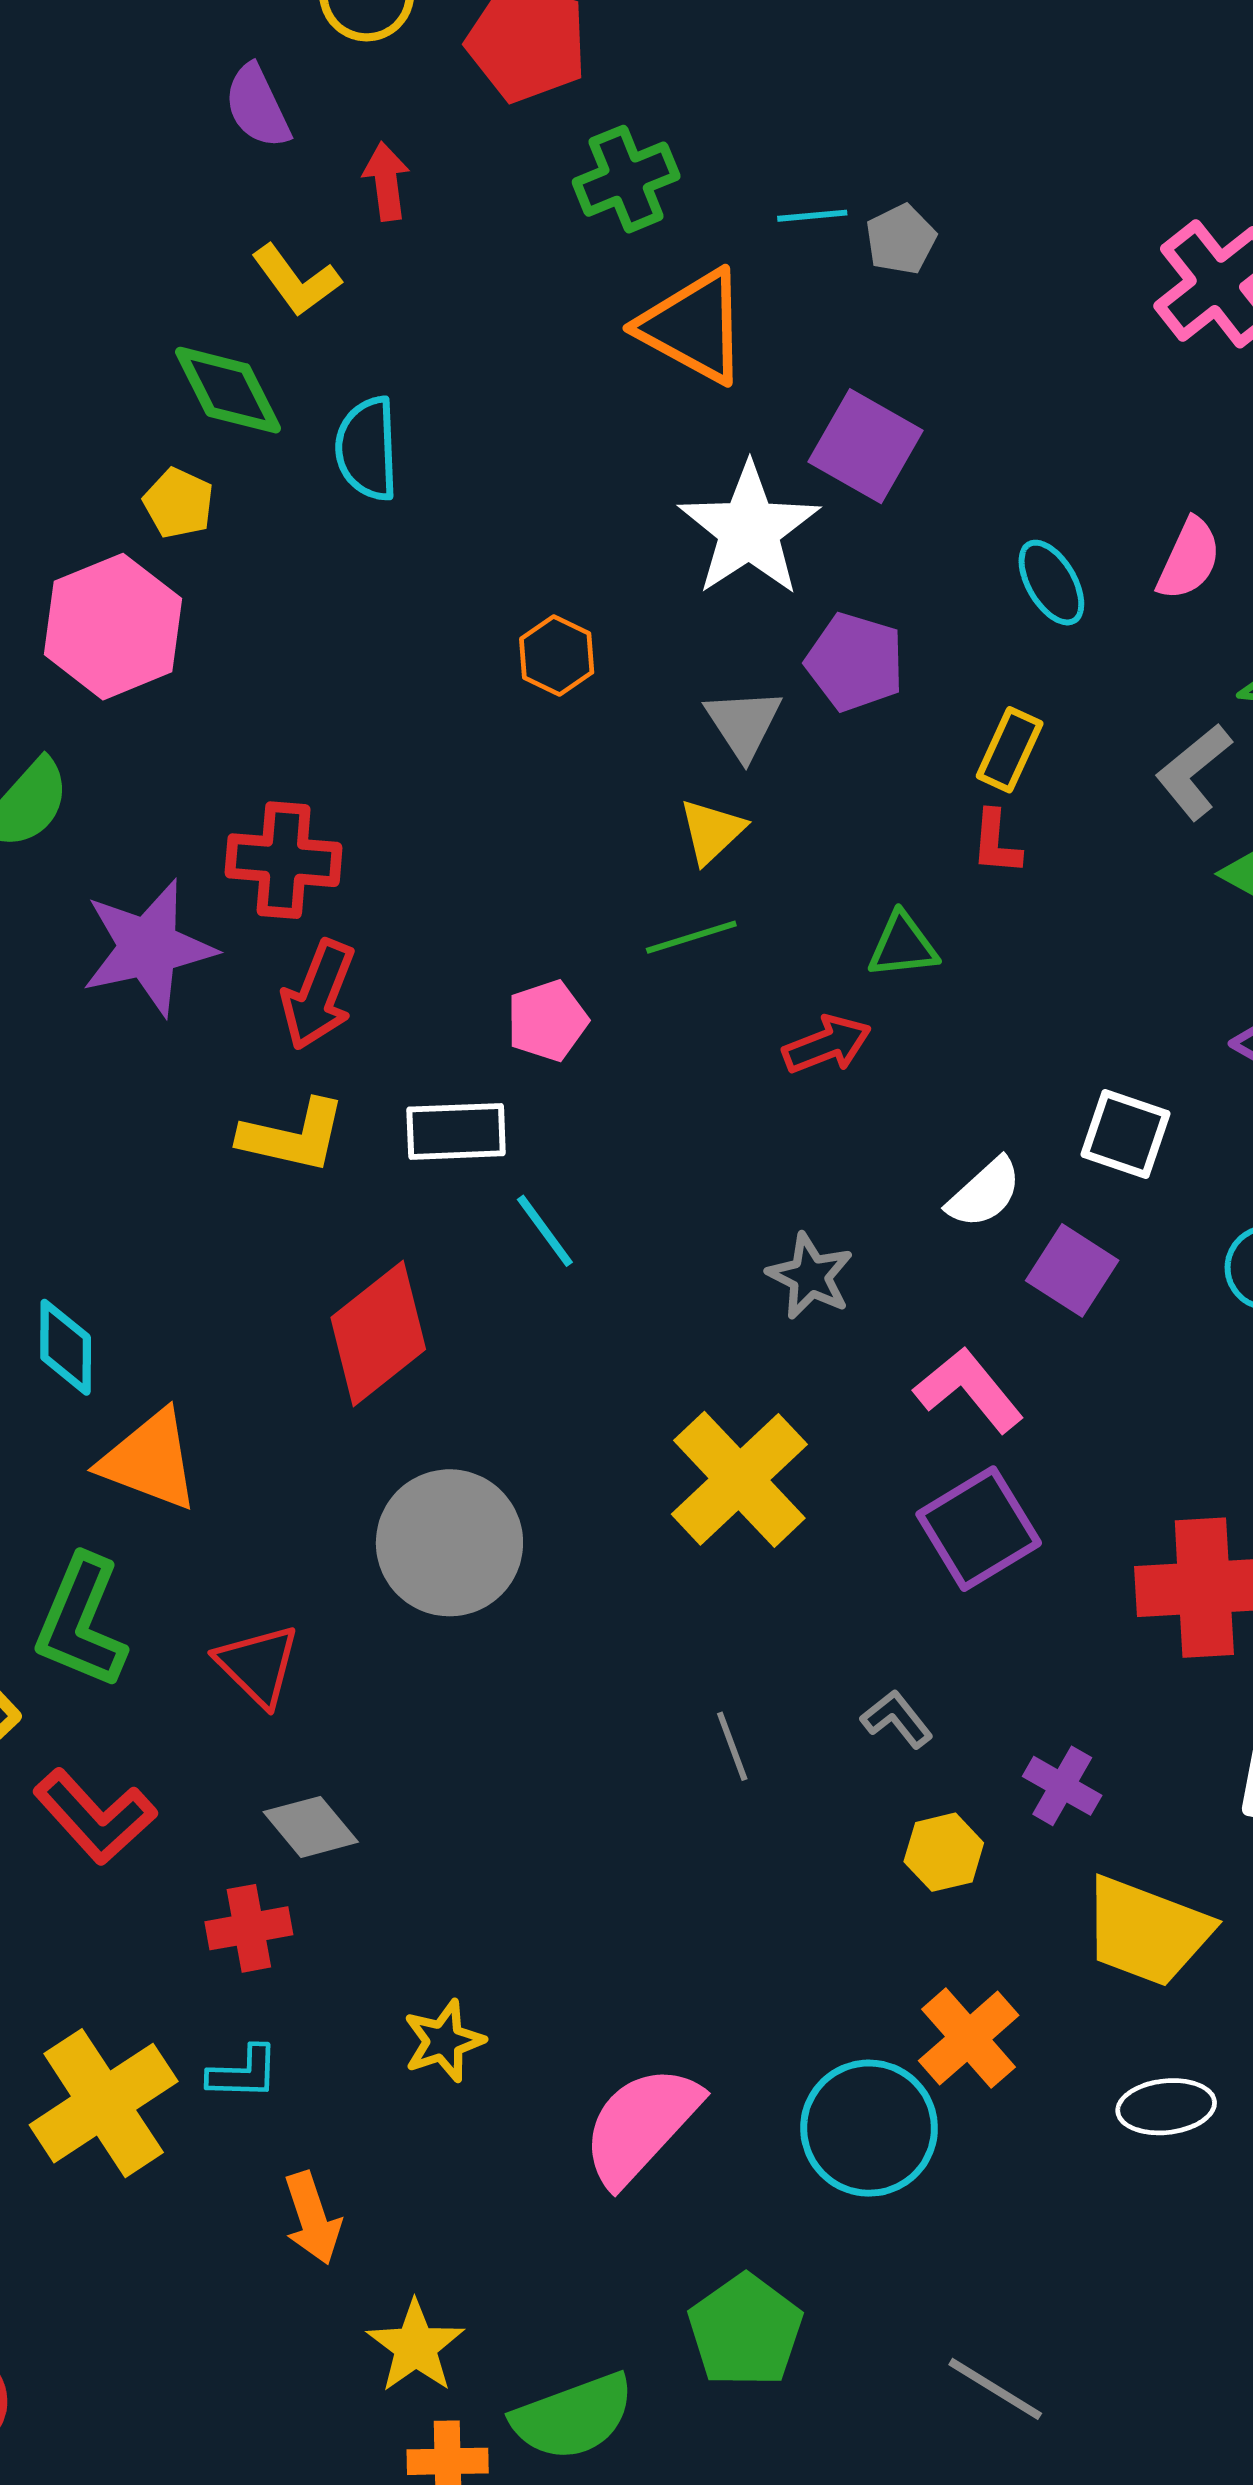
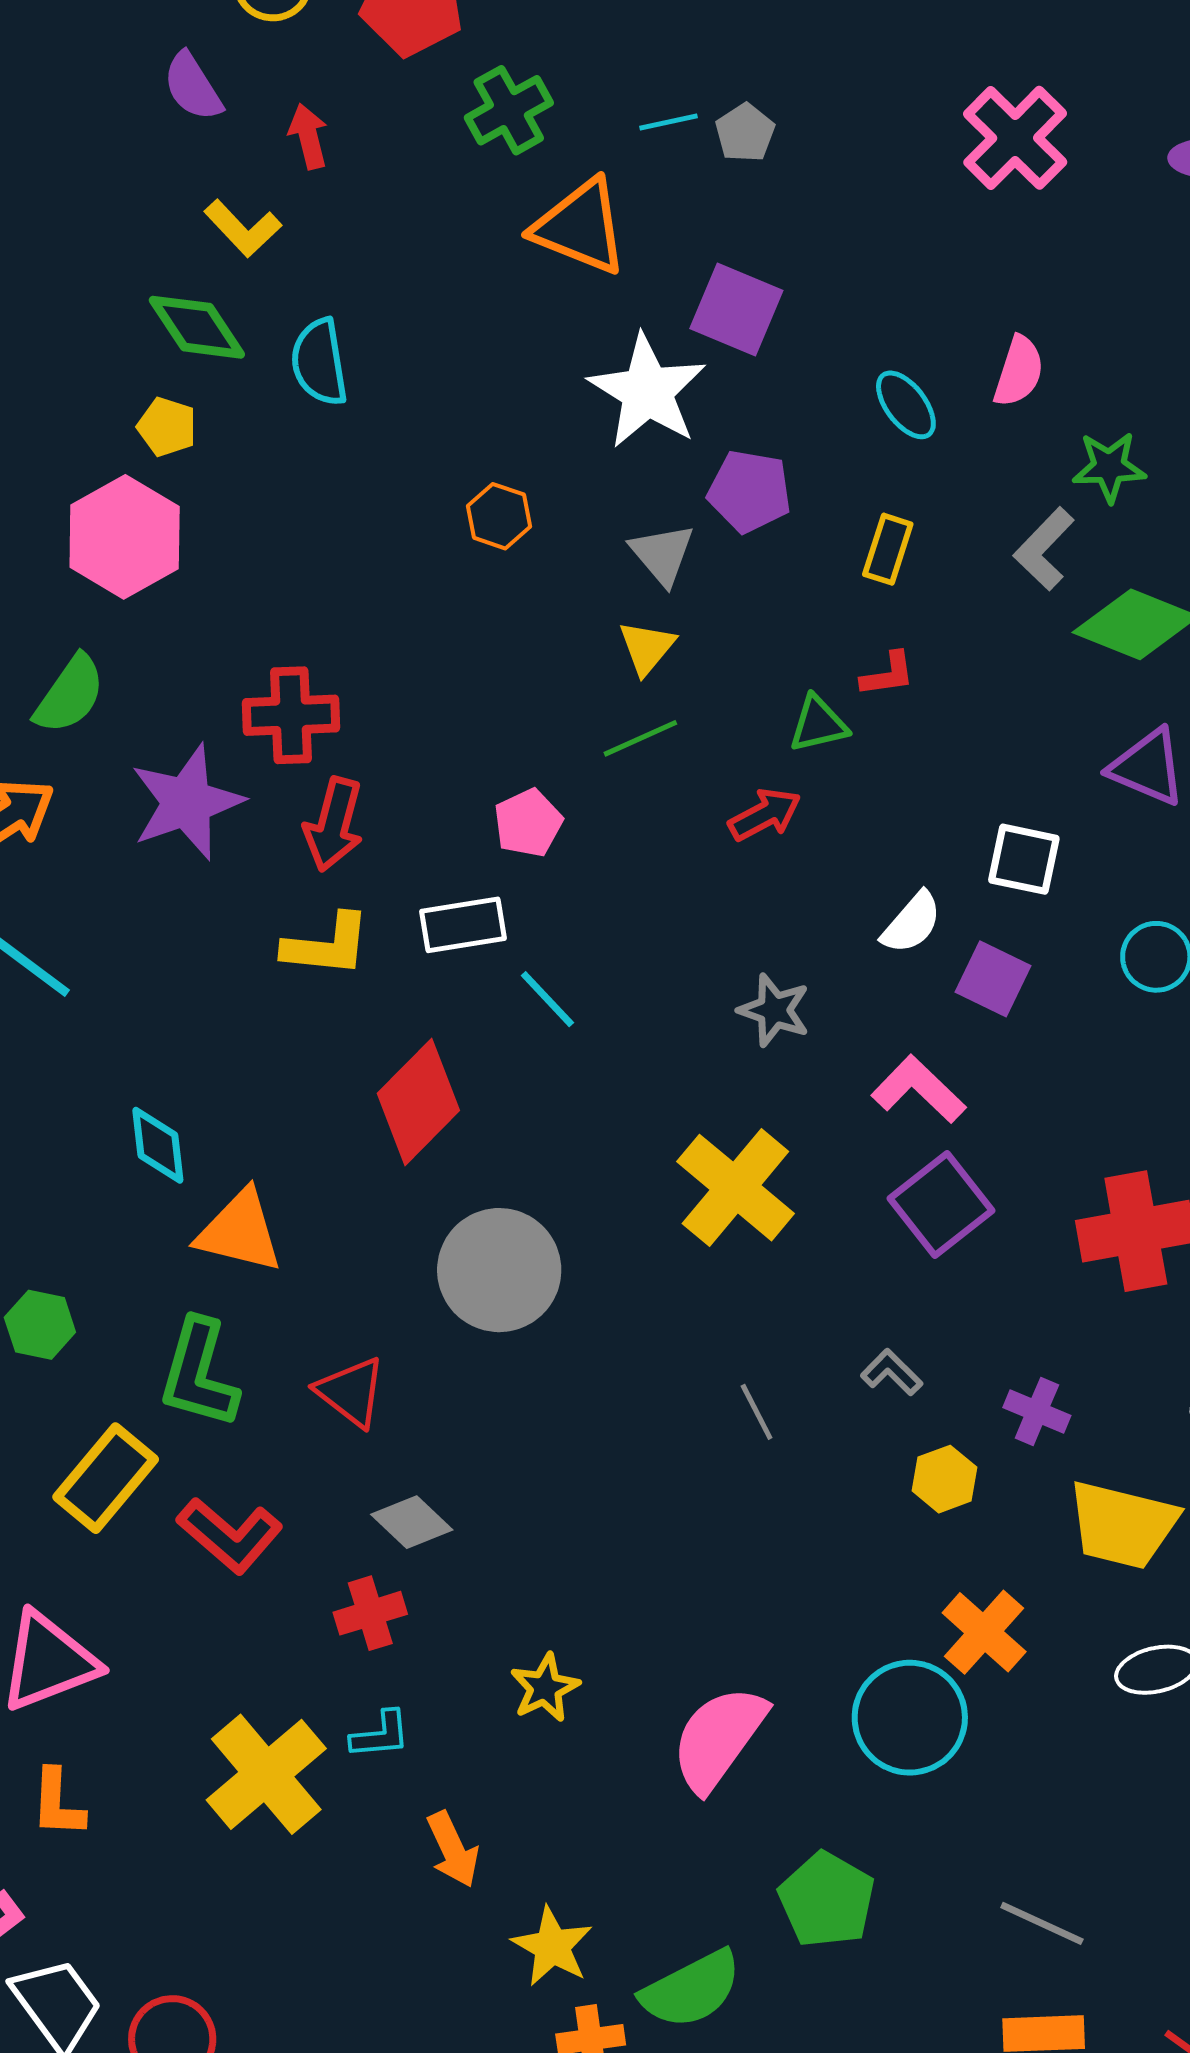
red L-shape: (996, 842) -> (888, 674), moved, turned -96

